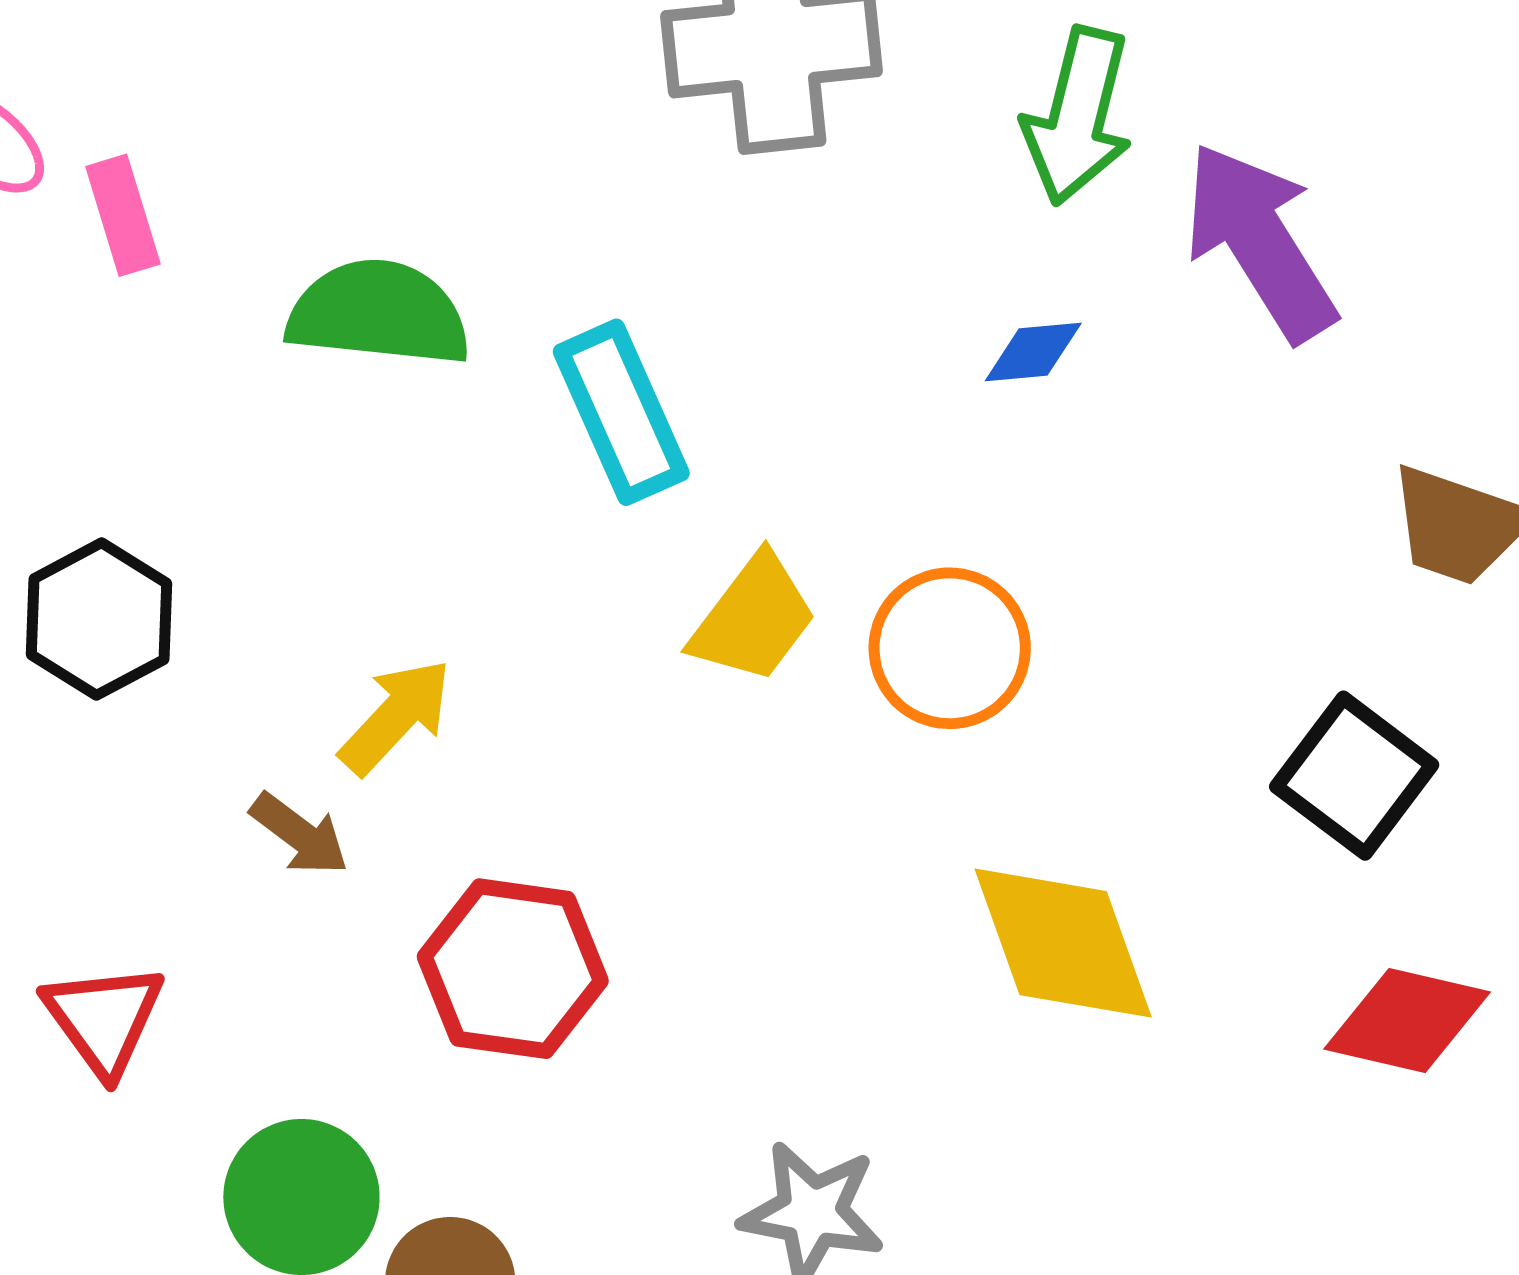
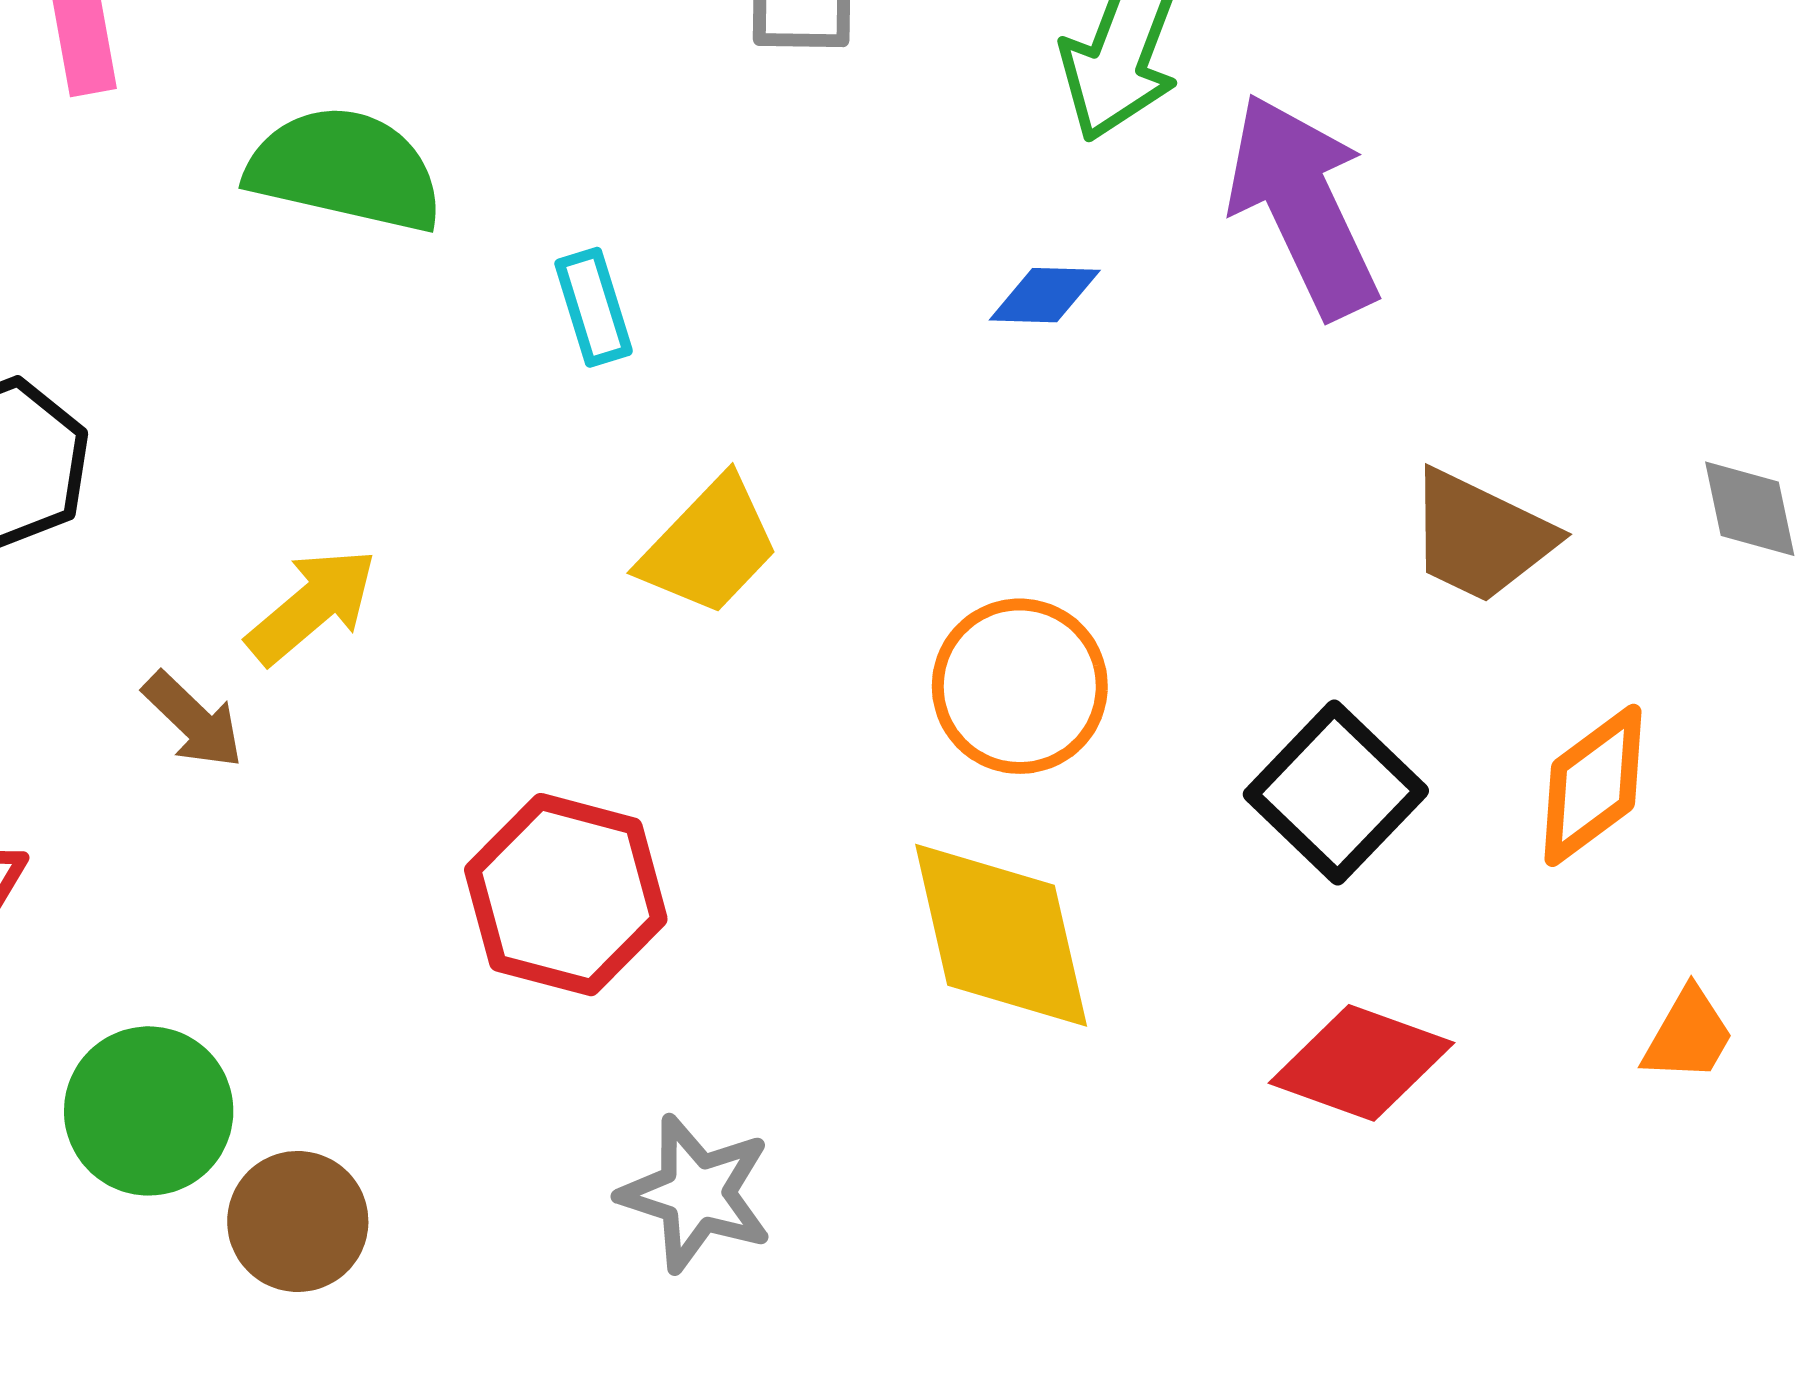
cyan rectangle: (621, 412) -> (594, 307), size x0.6
orange circle: (950, 648) -> (1020, 686), moved
red hexagon: (513, 969) -> (566, 895), moved

